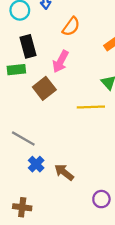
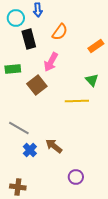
black rectangle: (28, 46) -> (29, 39), moved
brown arrow: (64, 172) -> (54, 146), moved
purple circle: (101, 199) -> (76, 177), moved

